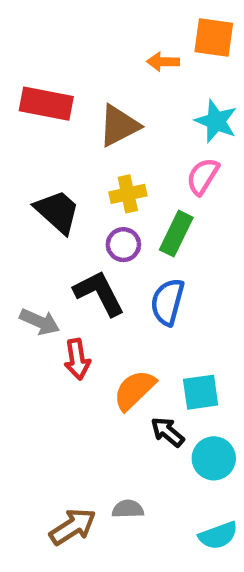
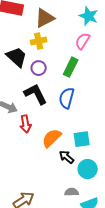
yellow cross: (128, 194) -> (39, 41), moved
purple circle: (123, 245) -> (39, 68), moved
gray semicircle: (128, 509) -> (72, 192), moved

